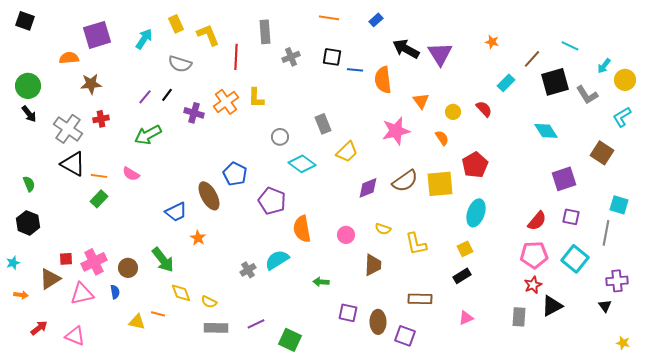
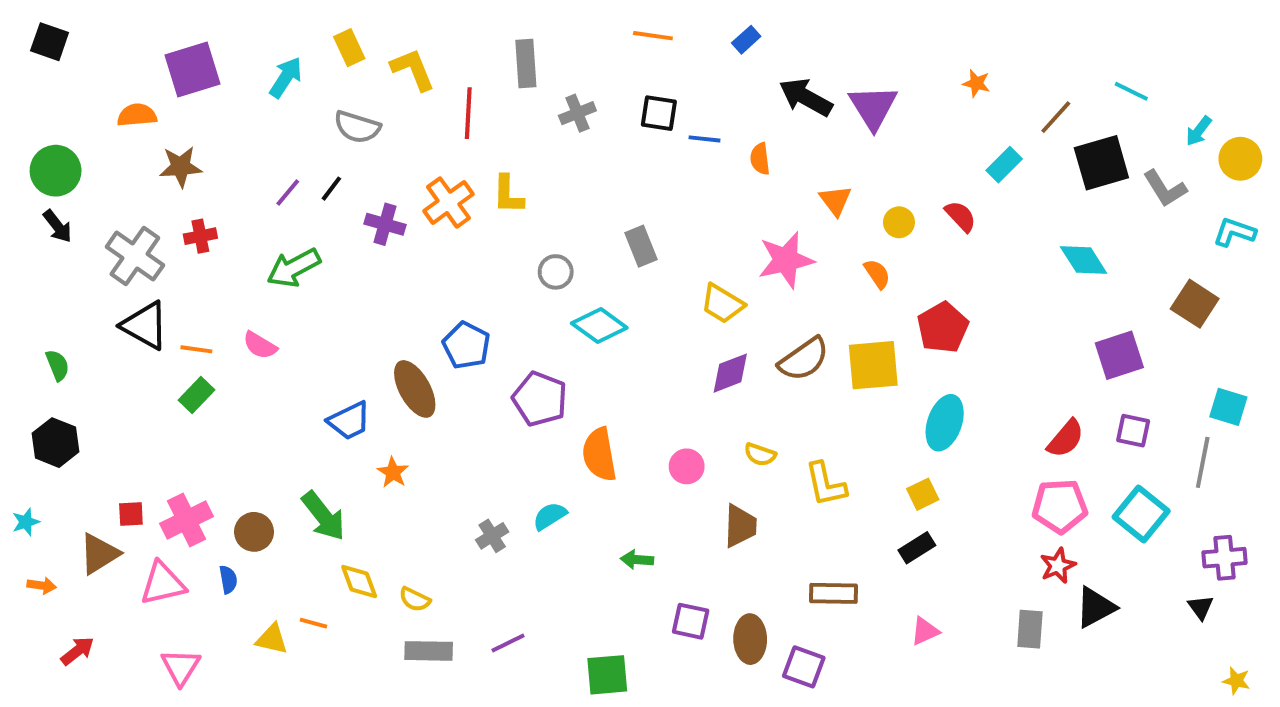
orange semicircle: (383, 80) -> (760, 159), size x0.6
cyan L-shape: (622, 117) -> (1234, 232), turned 50
yellow trapezoid: (347, 152) -> (722, 304), moved, turned 75
cyan semicircle: (277, 260) -> (550, 516), size x0.7
pink triangle: (75, 336) -> (181, 667), moved, turned 40
green square: (290, 340) -> (607, 675), moved, turned -30

